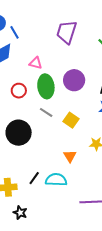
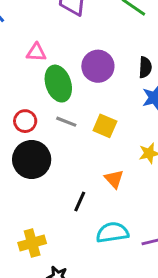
red circle: (19, 91) -> (25, 121), moved
black line: (34, 178) -> (80, 202), moved
cyan semicircle: (56, 180) -> (112, 232), moved

